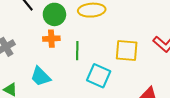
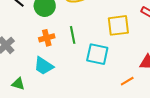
orange cross: (51, 39) -> (47, 38), moved

